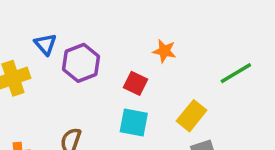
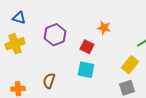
blue triangle: (45, 44) -> (19, 18), moved, turned -32
yellow rectangle: (192, 116) -> (130, 65), moved

